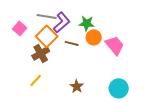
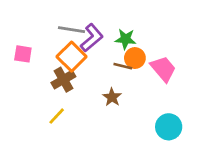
pink square: (20, 28) -> (23, 54), moved, turned -32
brown line: (72, 43) -> (123, 66), moved
brown star: (77, 86) -> (112, 97), moved

